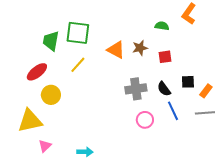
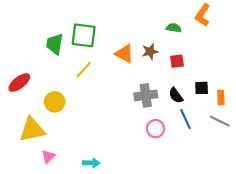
red ellipse: (37, 72) -> (19, 83), moved
orange rectangle: (206, 91) -> (221, 98), turned -40
gray line: (205, 113) -> (220, 121), turned 30

